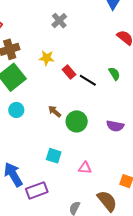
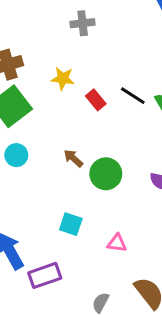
gray cross: (59, 21) -> (83, 23), turned 35
black line: (88, 80) -> (133, 96), moved

